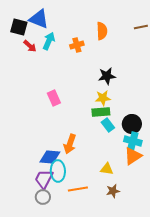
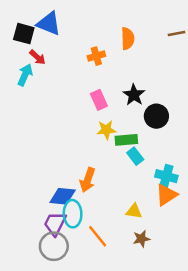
cyan arrow: (49, 41) -> (25, 75), moved
black star: (107, 76) -> (134, 95), turned -30
pink rectangle: (54, 98) -> (99, 100), moved
yellow star: (103, 98) -> (106, 130), moved
black circle: (132, 124) -> (156, 116), moved
orange line: (78, 189) -> (98, 236), turned 60
gray circle: (43, 197) -> (54, 246), size x1.5

